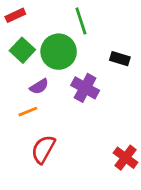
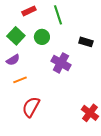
red rectangle: (15, 15) -> (29, 11), moved
green circle: (59, 52) -> (42, 37), size x0.6
purple semicircle: (39, 86) -> (13, 60), moved

